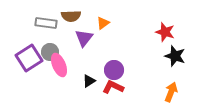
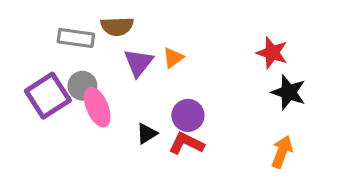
orange triangle: (103, 23) -> (173, 58), moved

